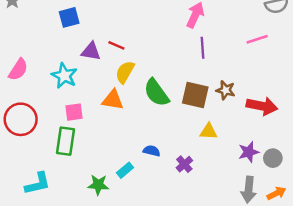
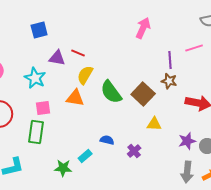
purple line: (203, 48) -> (170, 60), moved
brown star: (226, 90) -> (169, 81), moved
brown square: (195, 95) -> (143, 94), turned 30

